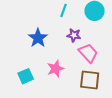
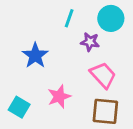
purple star: (74, 35) -> (90, 42), moved
cyan square: (26, 76) -> (19, 107), turned -35

